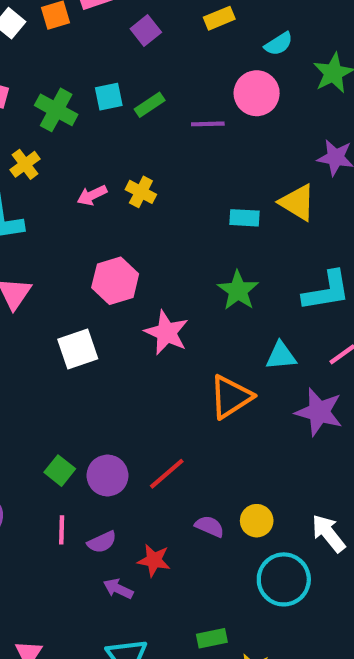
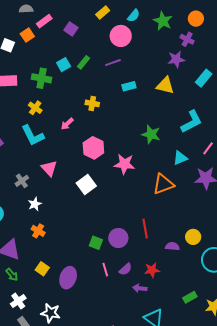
pink circle: (257, 93) -> (121, 36), moved
pink arrow: (92, 195) -> (67, 124), moved
cyan rectangle: (245, 218) -> (129, 86), moved
orange triangle: (231, 397) -> (163, 184), turned 30
red line: (167, 474) -> (145, 229), turned -42

